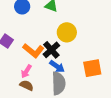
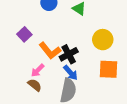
yellow circle: (67, 32) -> (103, 40), moved
orange square: (92, 68) -> (108, 69), moved

